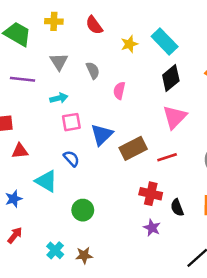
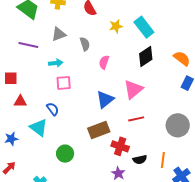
gray triangle: (59, 62) -> (59, 34), turned 35
pink triangle: (175, 117) -> (133, 89), moved
blue triangle: (102, 135) -> (105, 99), moved
brown rectangle: (133, 148) -> (99, 130), moved
blue semicircle: (71, 158) -> (53, 109), moved
black semicircle: (177, 208) -> (140, 160), turned -88

